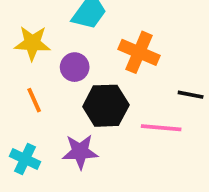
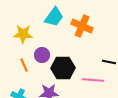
orange cross: (139, 52) -> (82, 26), moved
purple circle: (75, 67) -> (42, 55), moved

